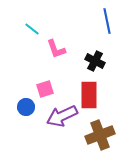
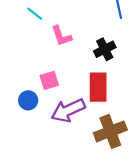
black cross: (95, 61) -> (105, 49), turned 36

